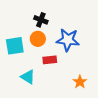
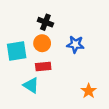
blue star: (68, 40) -> (75, 44), size x0.7
red rectangle: (50, 60) -> (43, 66), moved

